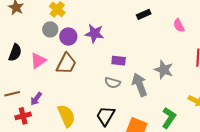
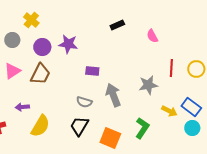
gray circle: (50, 29) -> (12, 40), moved
gray star: (164, 70) -> (148, 85), moved, turned -30
gray semicircle: (113, 83) -> (84, 102), moved
purple arrow: (36, 99) -> (22, 107), moved, turned 48
yellow semicircle: (66, 116) -> (40, 126), turned 55

